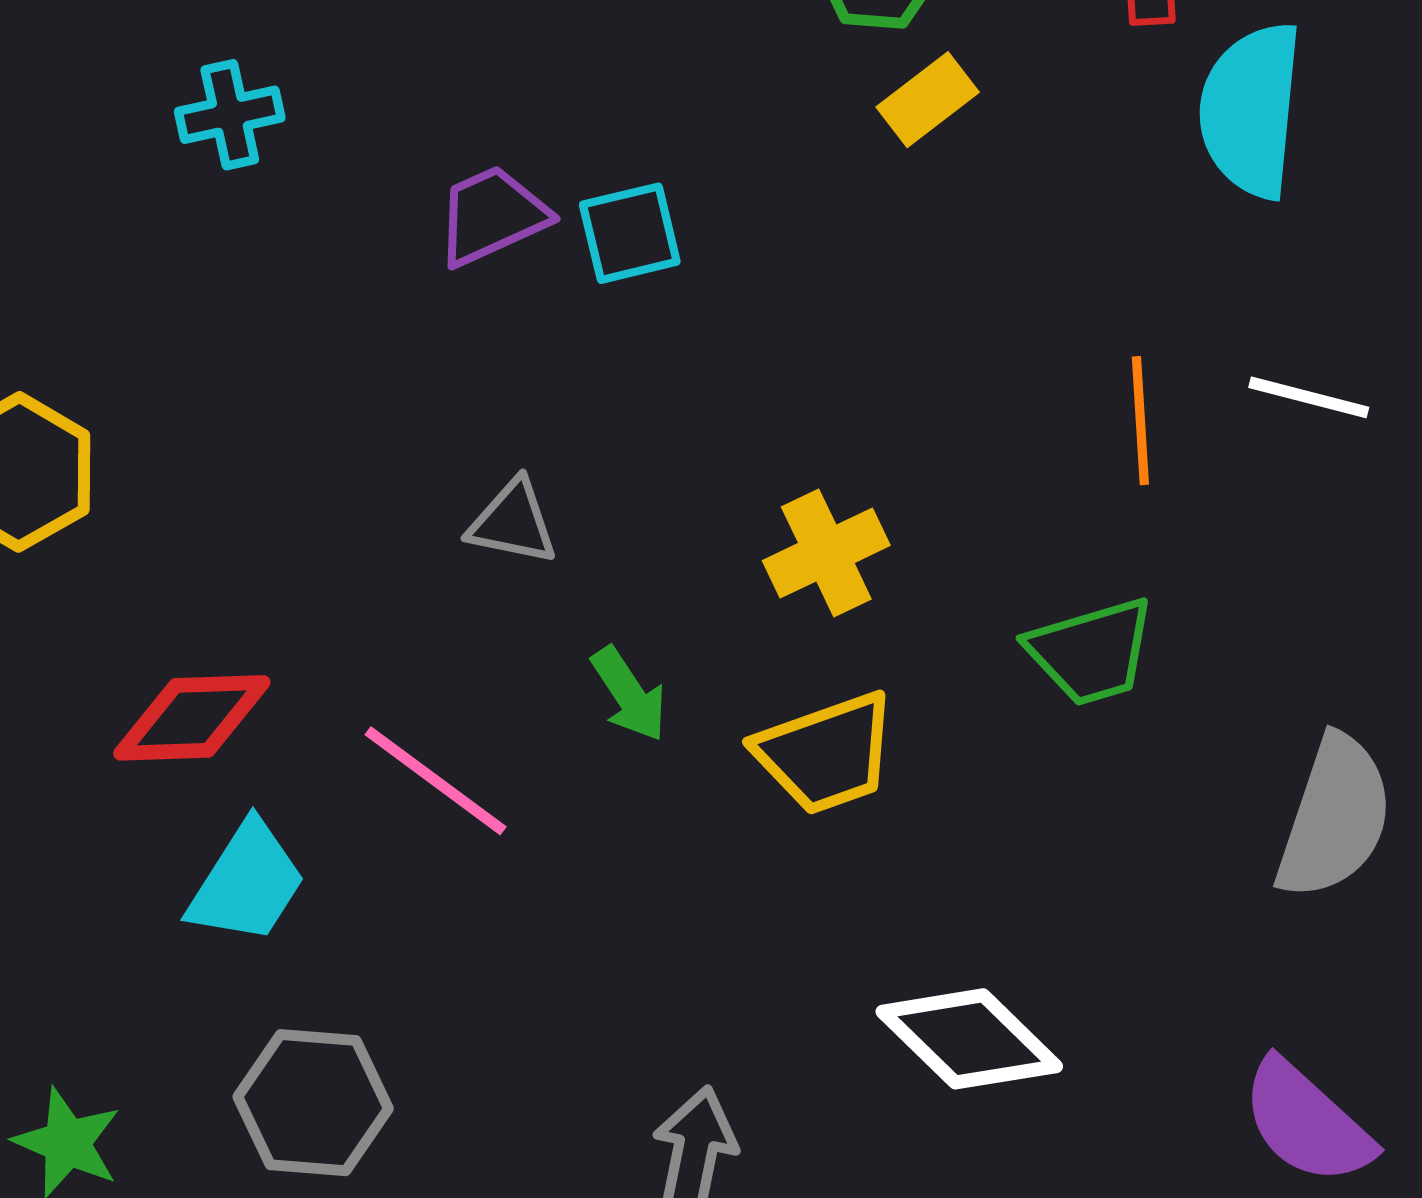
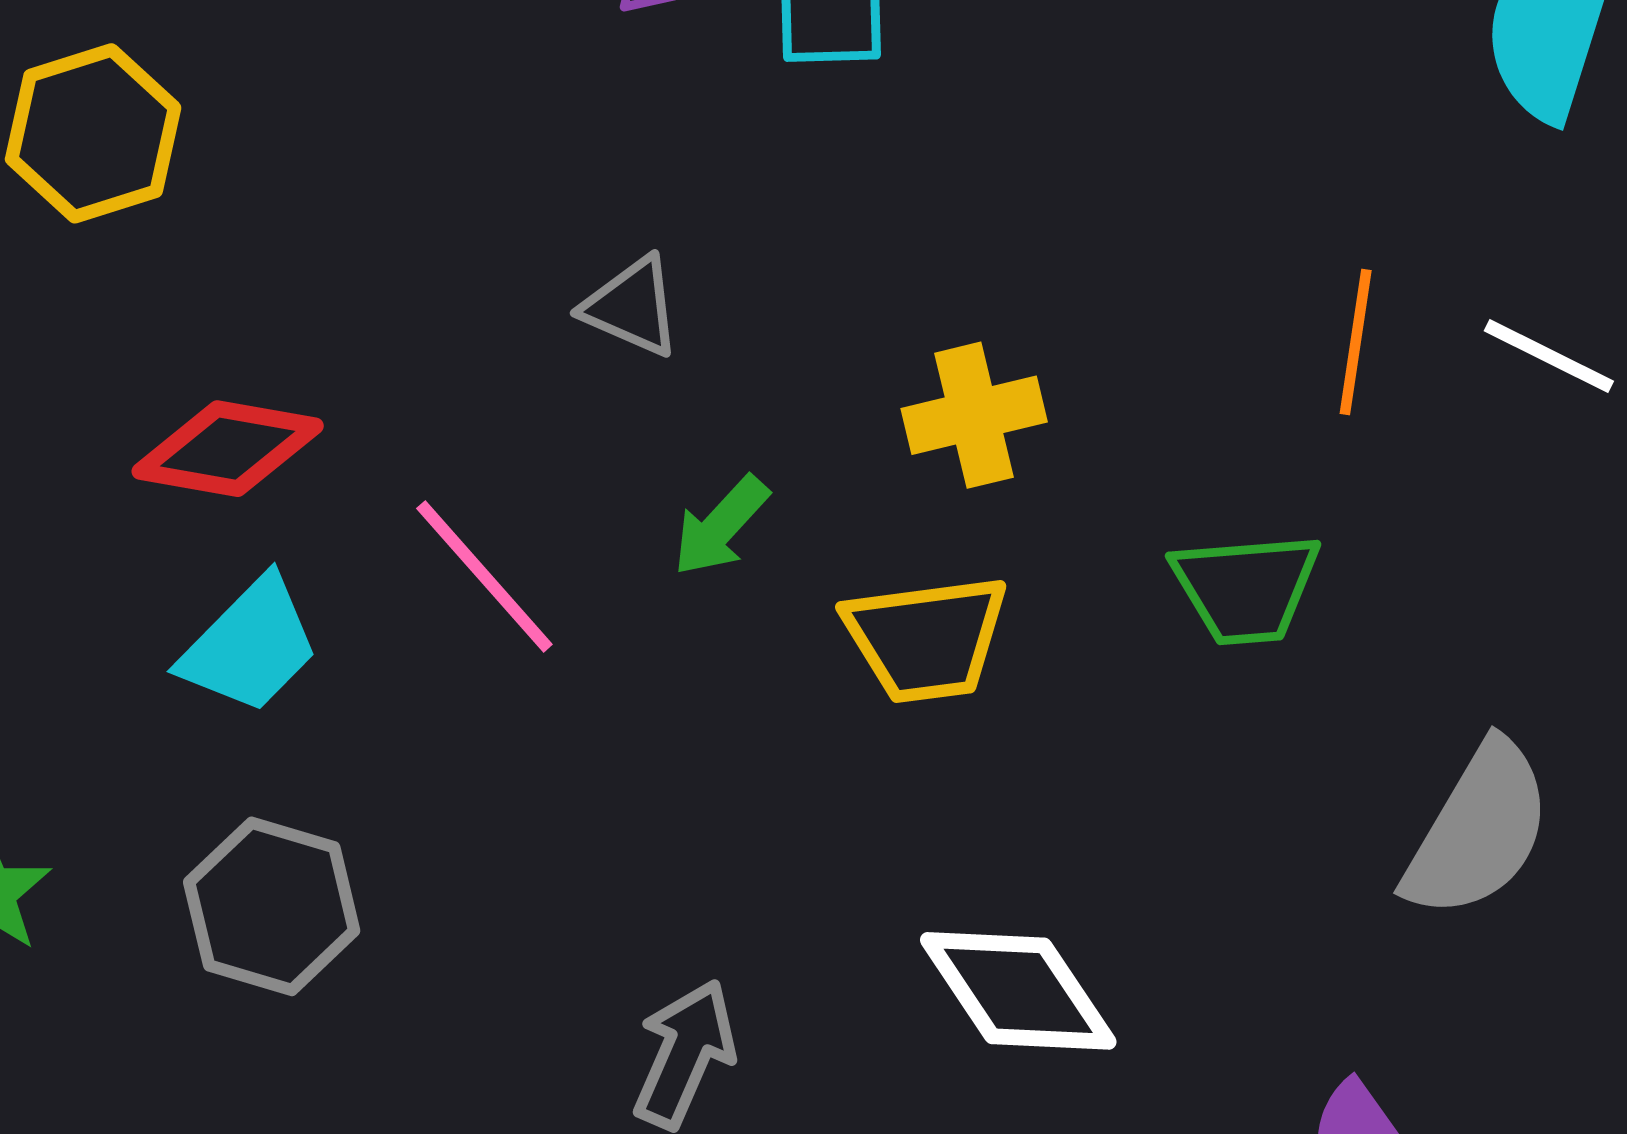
green arrow: (629, 694) -> (721, 526), turned 64

